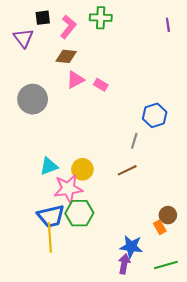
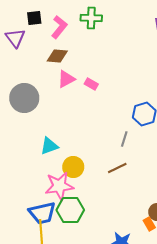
cyan triangle: (49, 166) -> (49, 146), moved

